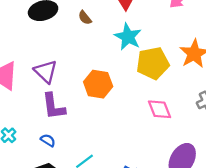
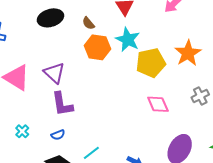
orange hexagon: (98, 84) -> (97, 47), moved
blue semicircle: (48, 140) -> (58, 135), turned 128

